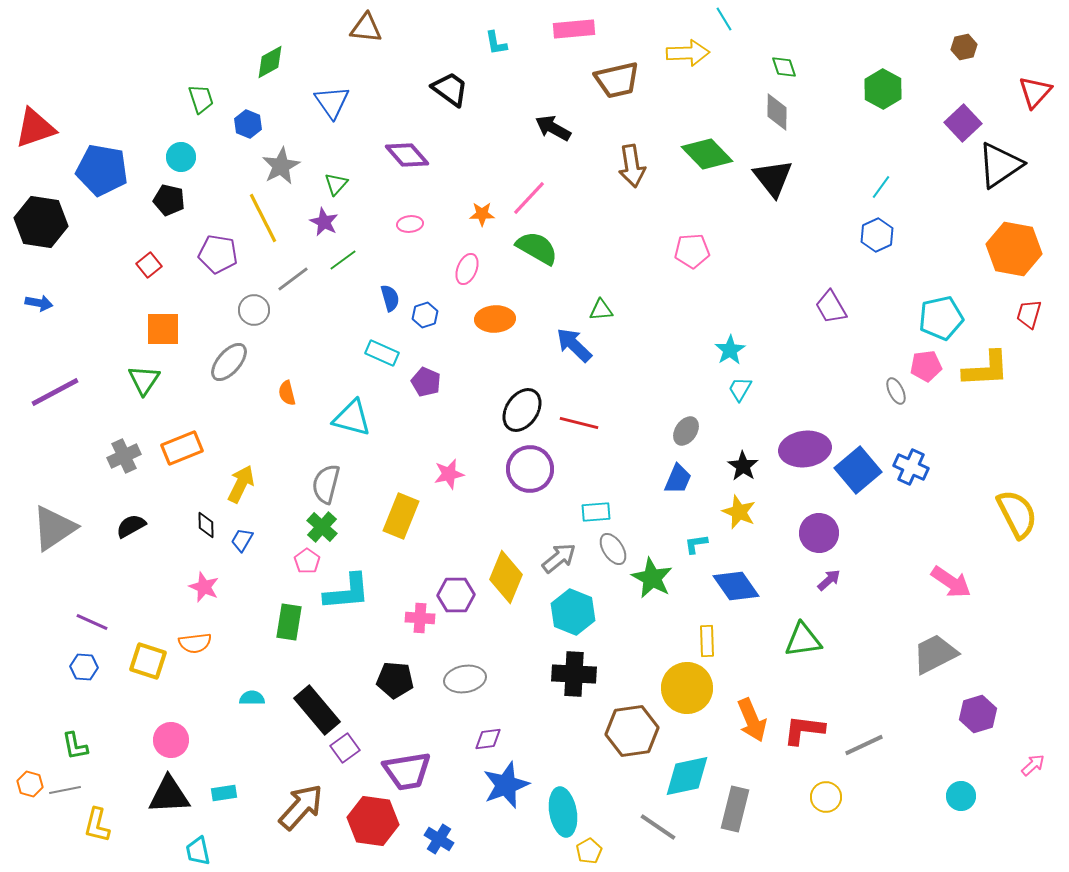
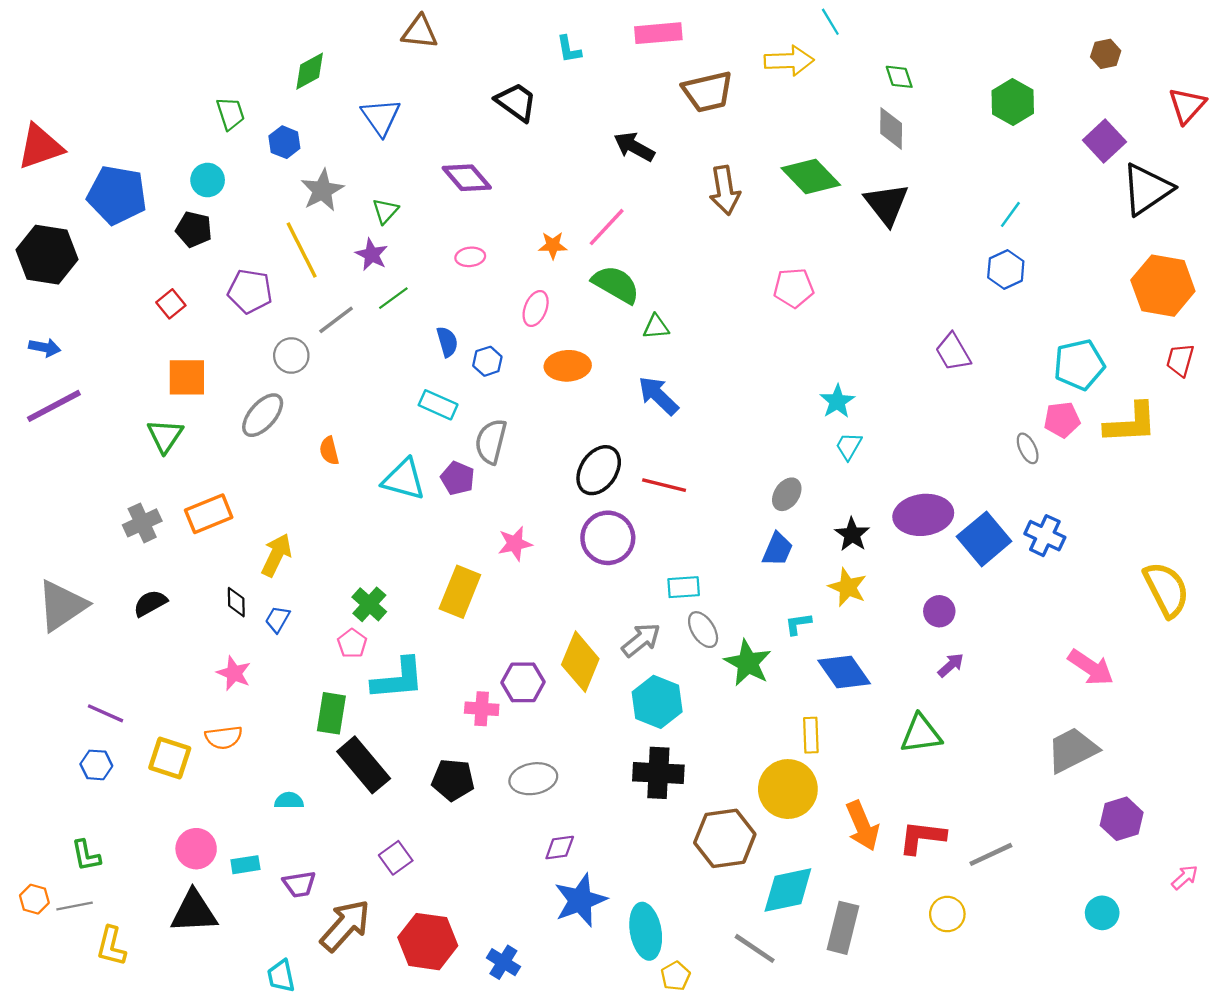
green triangle: (601, 310) -> (656, 327), moved
purple pentagon: (426, 382) -> (458, 478), moved
purple line: (55, 392) -> (54, 406), moved
gray semicircle: (326, 484) -> (491, 442), moved
purple circle: (819, 533) -> (939, 611), size x0.7
black rectangle: (317, 710) -> (364, 765), moved
purple trapezoid: (407, 771) -> (299, 884), moved, size x0.6
cyan rectangle: (224, 793) -> (245, 865), moved
cyan trapezoid: (198, 851) -> (281, 976), moved

